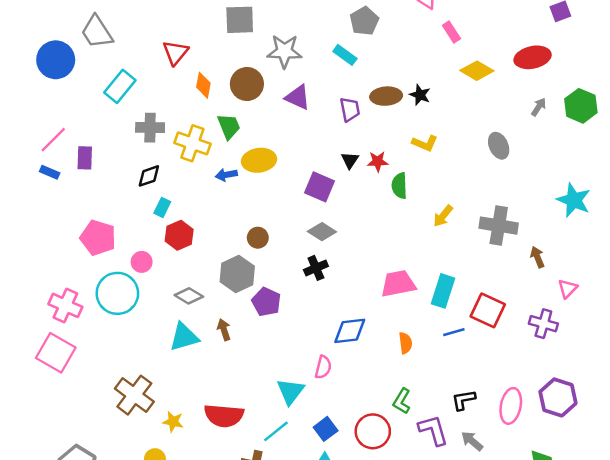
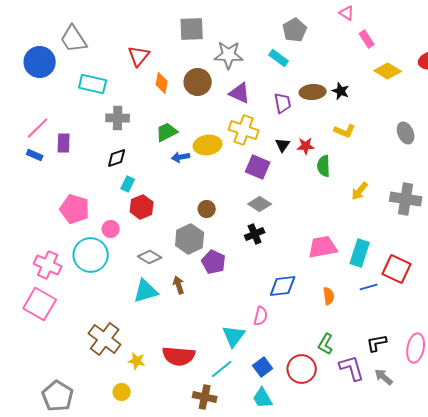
cyan rectangle: (120, 86) -> (93, 84), turned 64
green trapezoid: (229, 126) -> (167, 132), moved, turned -95
yellow cross: (192, 143) -> (244, 130), moved

